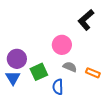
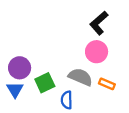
pink circle: (62, 45) -> (97, 52), moved
gray semicircle: (70, 67) -> (80, 77), size x1.5

